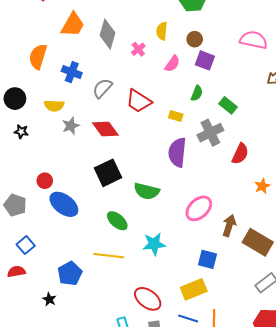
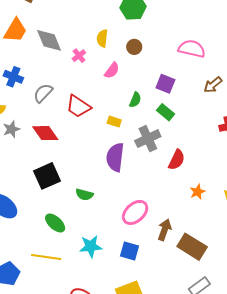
gray diamond: (108, 34) -> (49, 40), turned -40
purple square: (205, 60) -> (165, 84), moved
green semicircle: (147, 191) -> (84, 195), size x0.7
blue square: (208, 259) -> (129, 251), moved

